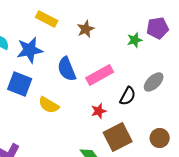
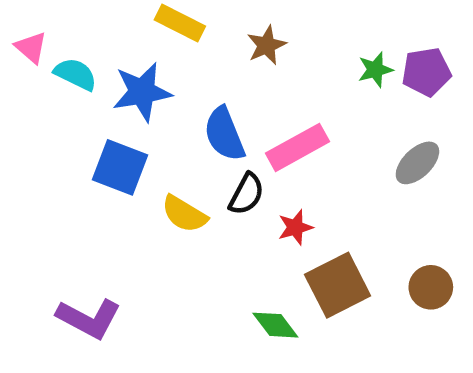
purple pentagon: (158, 28) -> (426, 72), moved
black semicircle: (128, 96) -> (246, 194), moved

